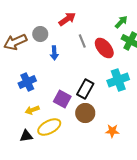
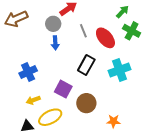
gray circle: (40, 34) -> (53, 24), moved
brown arrow: (15, 42) -> (16, 19), moved
black rectangle: (85, 89) -> (86, 65), moved

